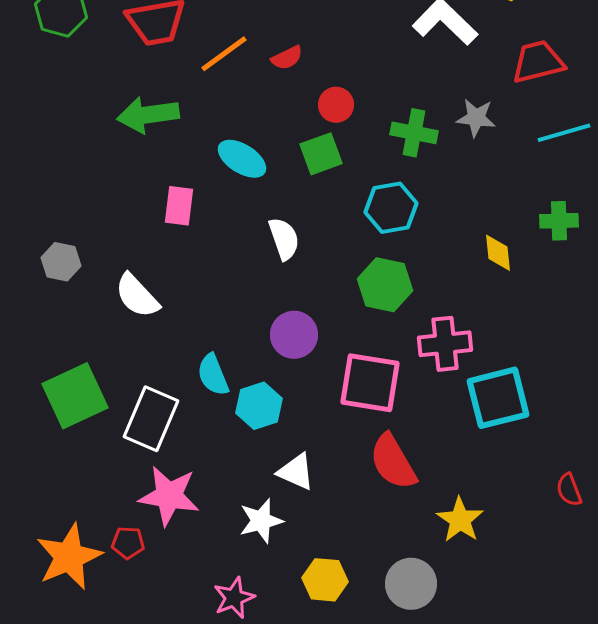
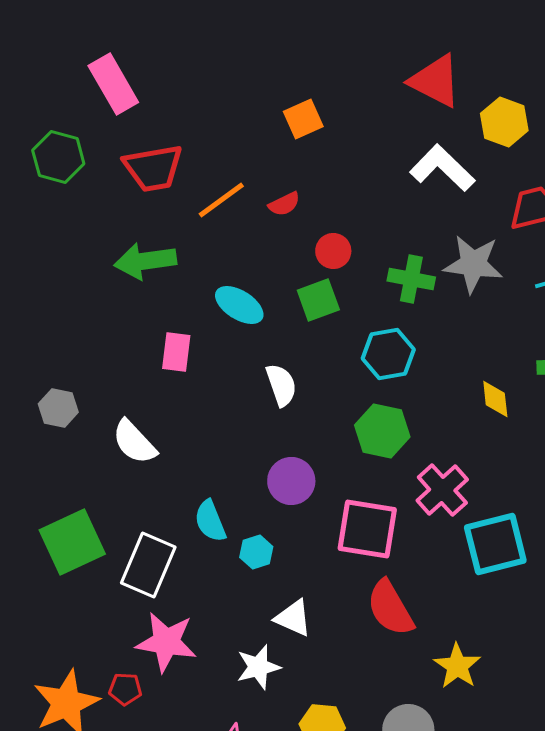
gray star: (476, 118) -> (473, 264), size x1.5
pink cross: (445, 344) -> (442, 490), turned -36
cyan hexagon: (259, 406) -> (256, 552), size x0.7

